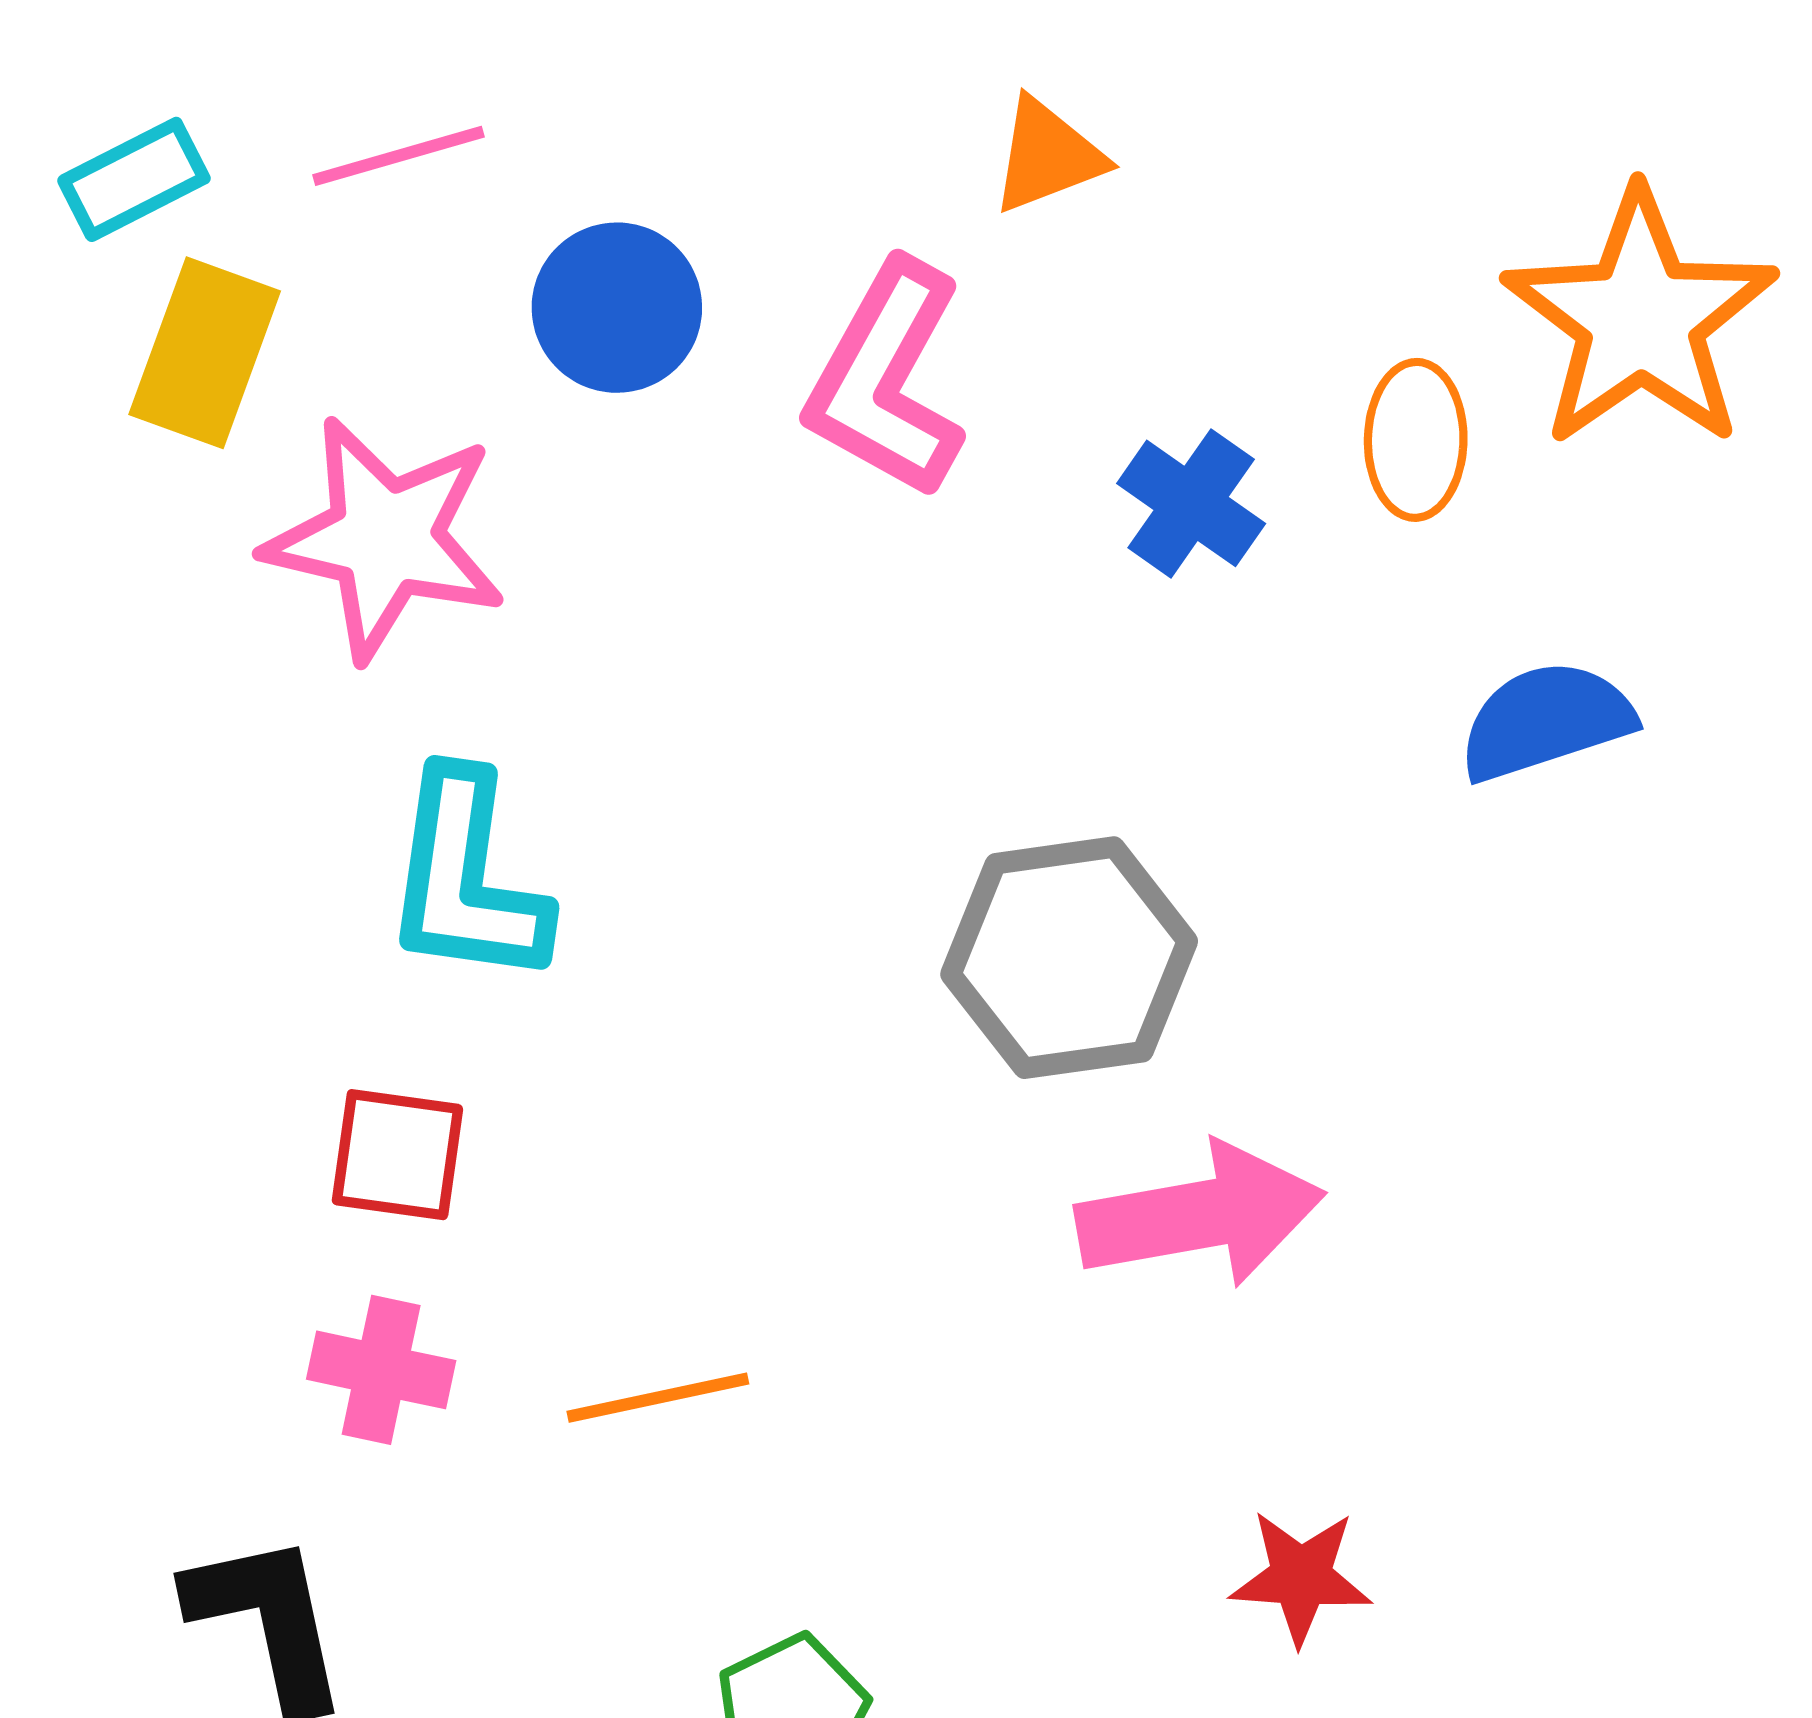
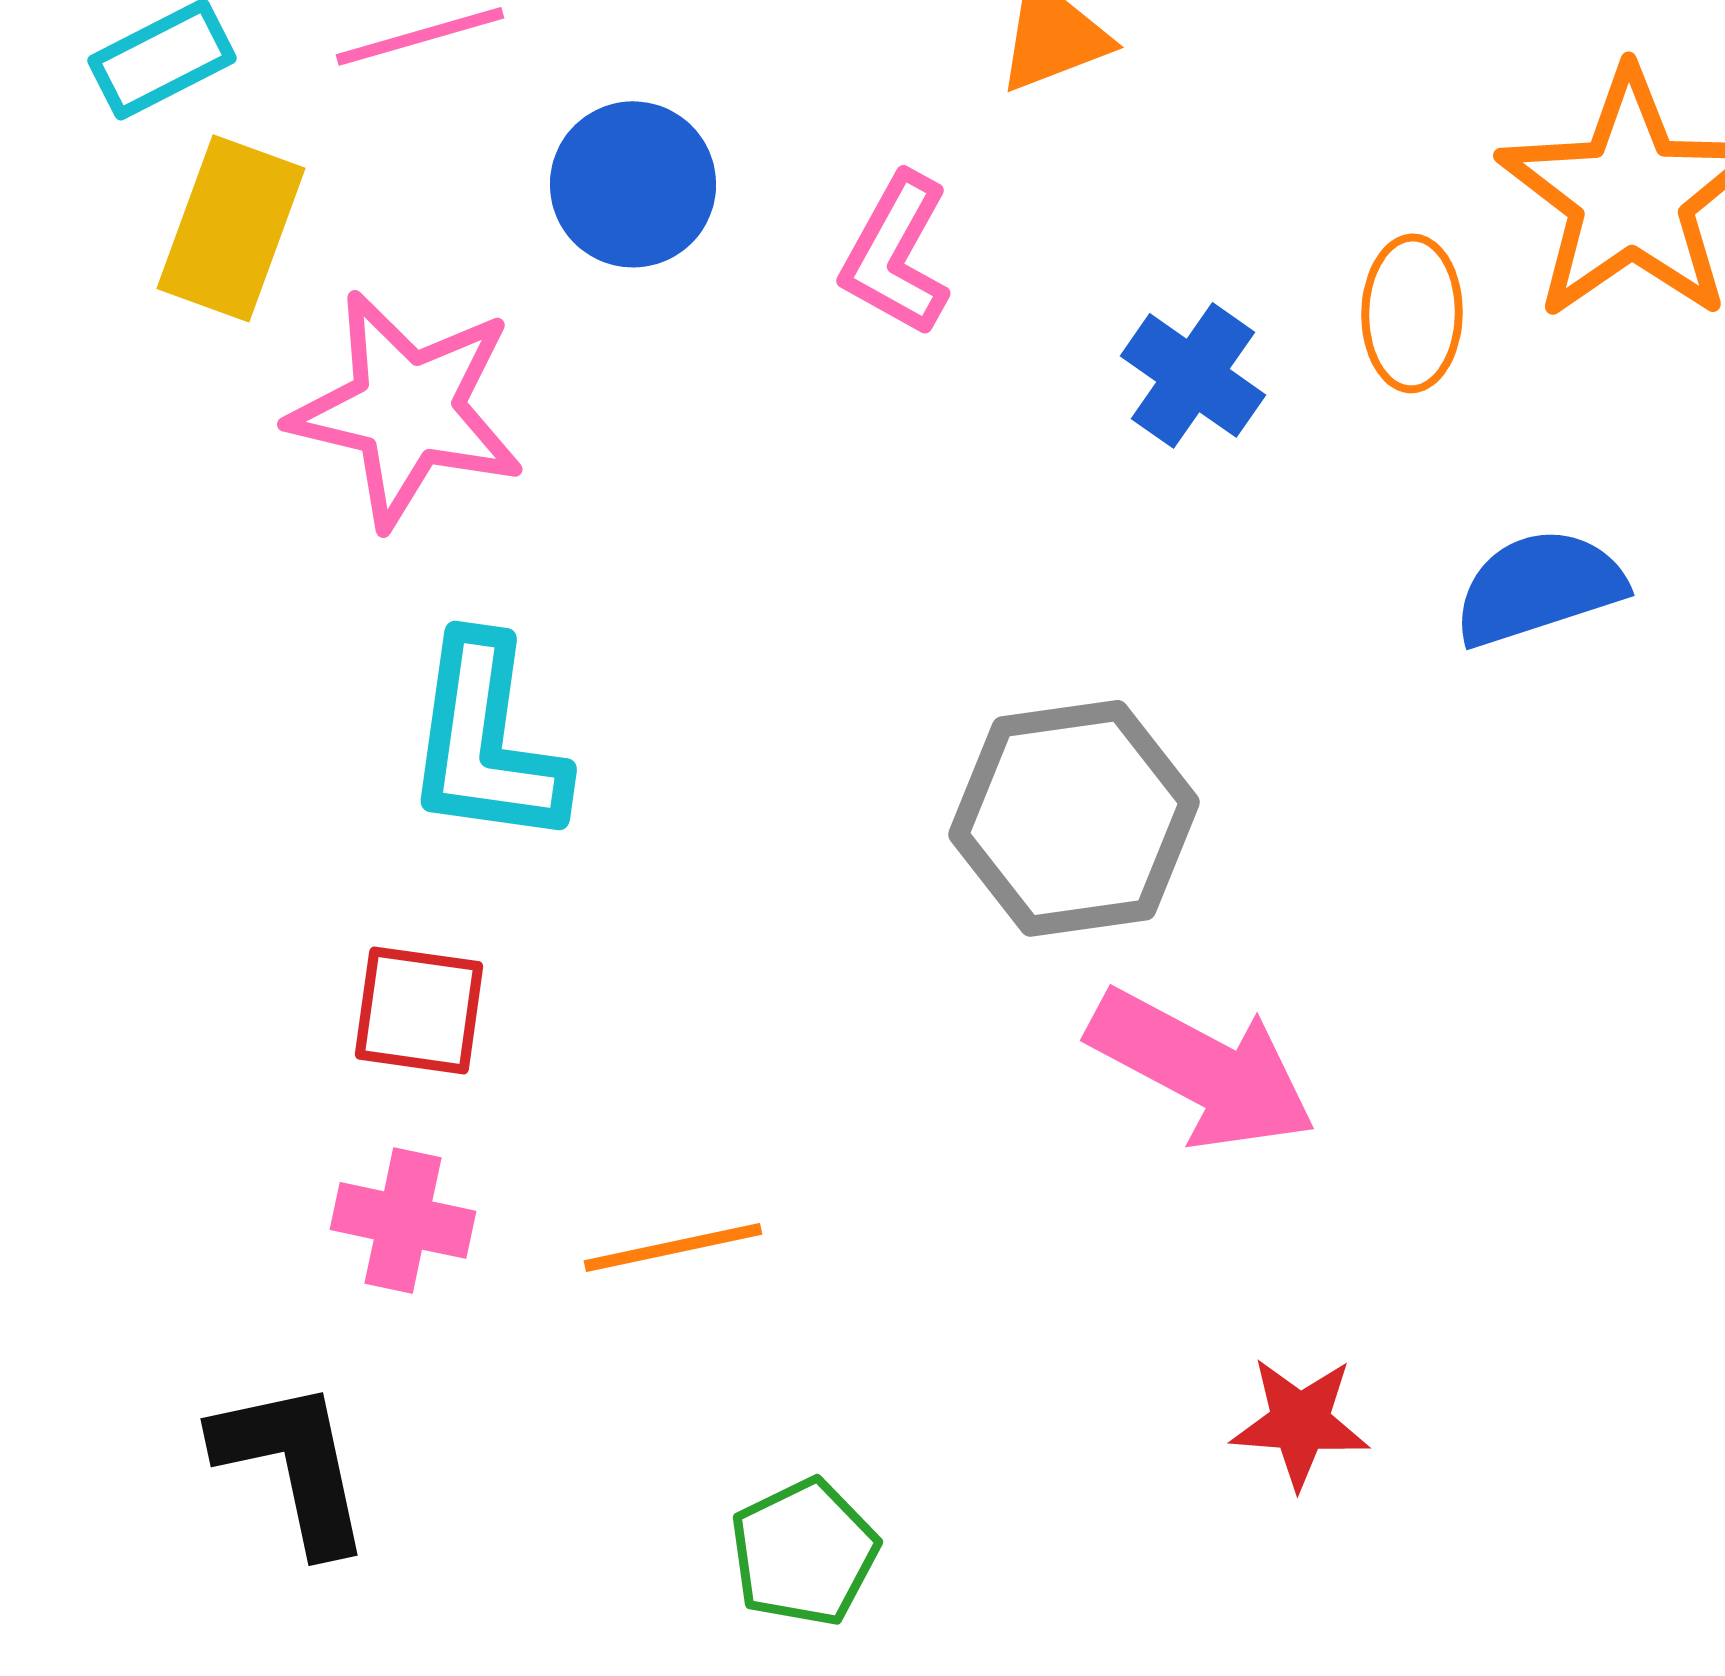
pink L-shape: (887, 379) -> (896, 254), size x0.7
pink arrow: (1200, 1215) -> (1202, 1069), turned 38

